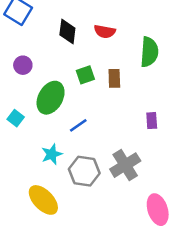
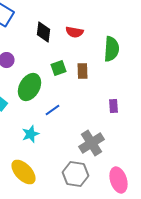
gray hexagon: (84, 171) -> (76, 174), moved

